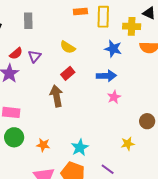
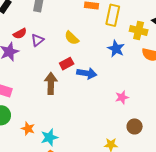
blue arrow: (106, 76) -> (87, 73), moved
pink star: (114, 97) -> (122, 97), moved
cyan star: (80, 147) -> (49, 137), moved

